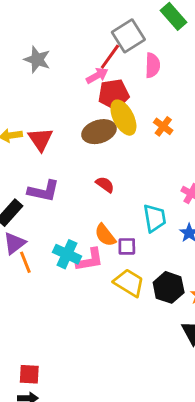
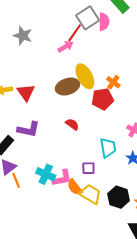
pink semicircle: (153, 65) -> (104, 22), moved
red pentagon: (114, 94) -> (103, 99), moved
orange semicircle: (105, 235) -> (75, 187), moved

